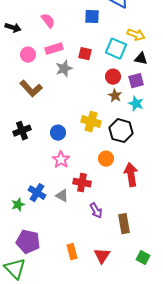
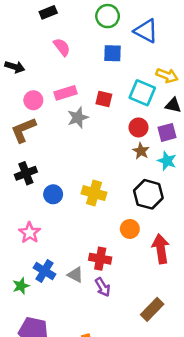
pink semicircle: (48, 21) -> (62, 47), moved
brown L-shape: (31, 89) -> (23, 130), moved, turned 110
yellow cross: (91, 122) -> (94, 193), moved
black cross: (22, 131) -> (26, 173), moved
blue circle: (58, 133) -> (53, 194), moved
pink star: (61, 160) -> (30, 233), moved
purple arrow: (96, 211) -> (103, 287), moved
brown rectangle: (124, 224) -> (152, 309), turned 54

